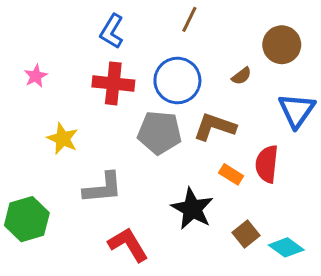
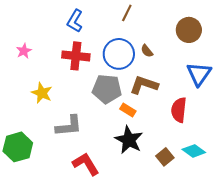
brown semicircle: (242, 76) -> (147, 51), moved, turned 88
orange rectangle: (231, 174) -> (128, 110), moved
cyan diamond: (286, 247) -> (194, 151), moved

